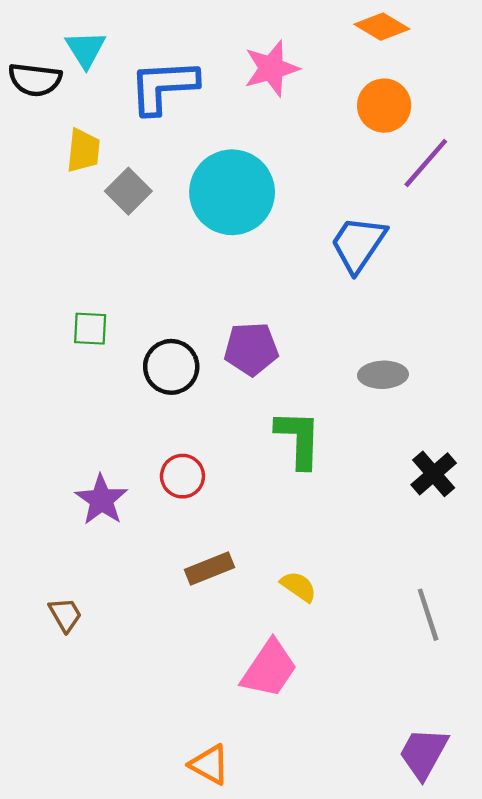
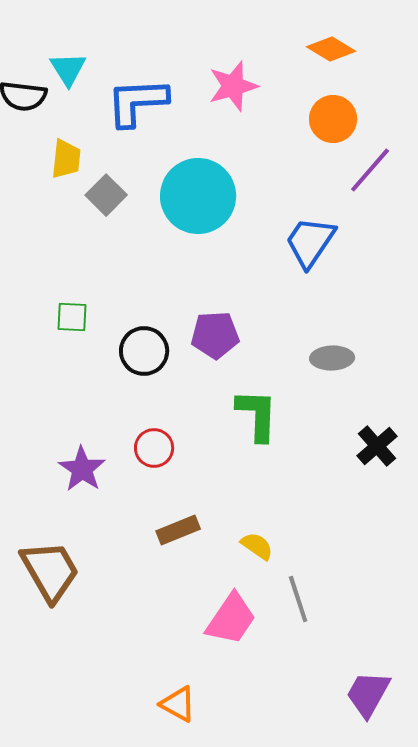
brown trapezoid: (65, 615) -> (50, 571), size x2.0
gray line: (428, 615) -> (298, 599), moved

